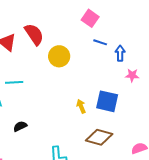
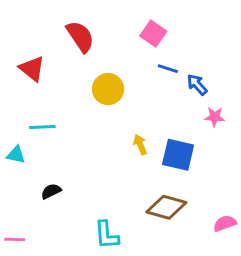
red semicircle: (34, 34) -> (80, 36), moved
blue arrow: (120, 53) -> (197, 85), turned -42
yellow arrow: (81, 106) -> (140, 145), moved

